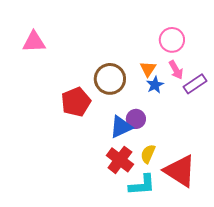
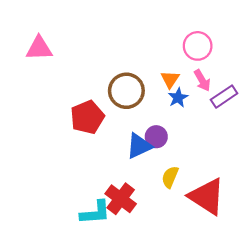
red cross: (120, 160) -> (121, 199), moved
cyan L-shape: (142, 185) -> (95, 213), moved

